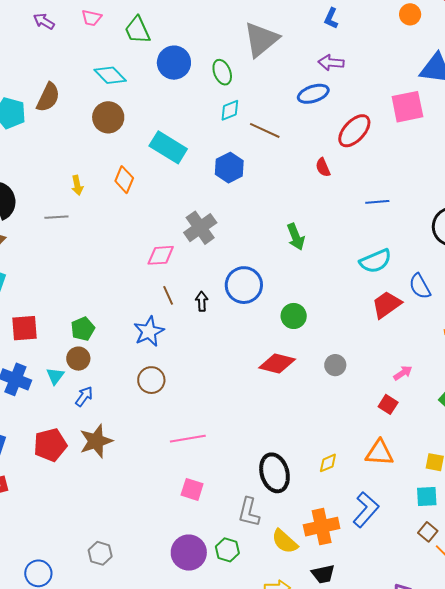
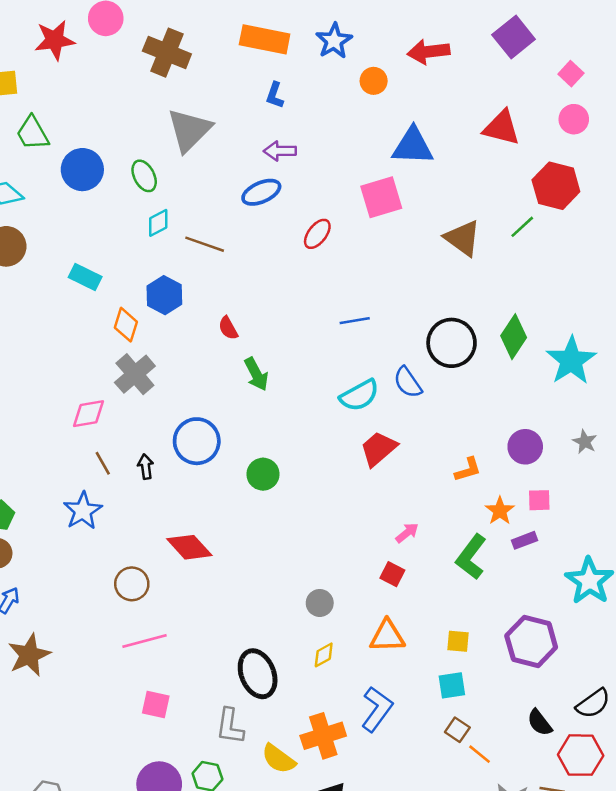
red ellipse: (354, 131) -> (317, 234), size x0.7
cyan rectangle: (168, 147) -> (85, 277), size x0.7
red semicircle: (323, 167) -> (228, 328), moved
orange diamond: (124, 180) -> (126, 325), moved
blue semicircle: (420, 286) -> (408, 382), moved
red diamond: (277, 363) -> (189, 547), moved, turned 39
gray circle: (335, 365) -> (320, 603), moved
brown circle: (151, 380) -> (132, 584), moved

